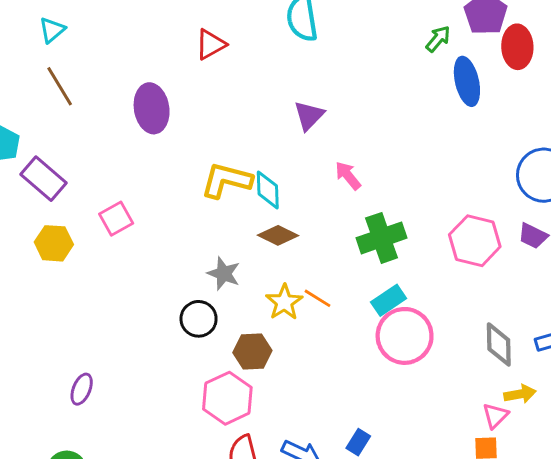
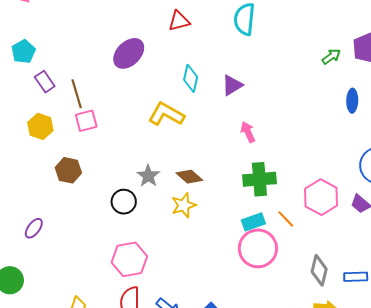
blue ellipse: (467, 81) -> (352, 101), moved, size x0.7
brown line: (60, 86) -> (77, 94), moved
purple ellipse: (152, 108) -> (129, 53), turned 40
purple rectangle: (43, 179) -> (45, 82), size x0.7
cyan diamond: (268, 190) -> (191, 78), moved
brown diamond: (278, 235) -> (189, 177), moved
orange line: (318, 298) -> (286, 219), moved
brown hexagon: (252, 351) -> (68, 170), moved

